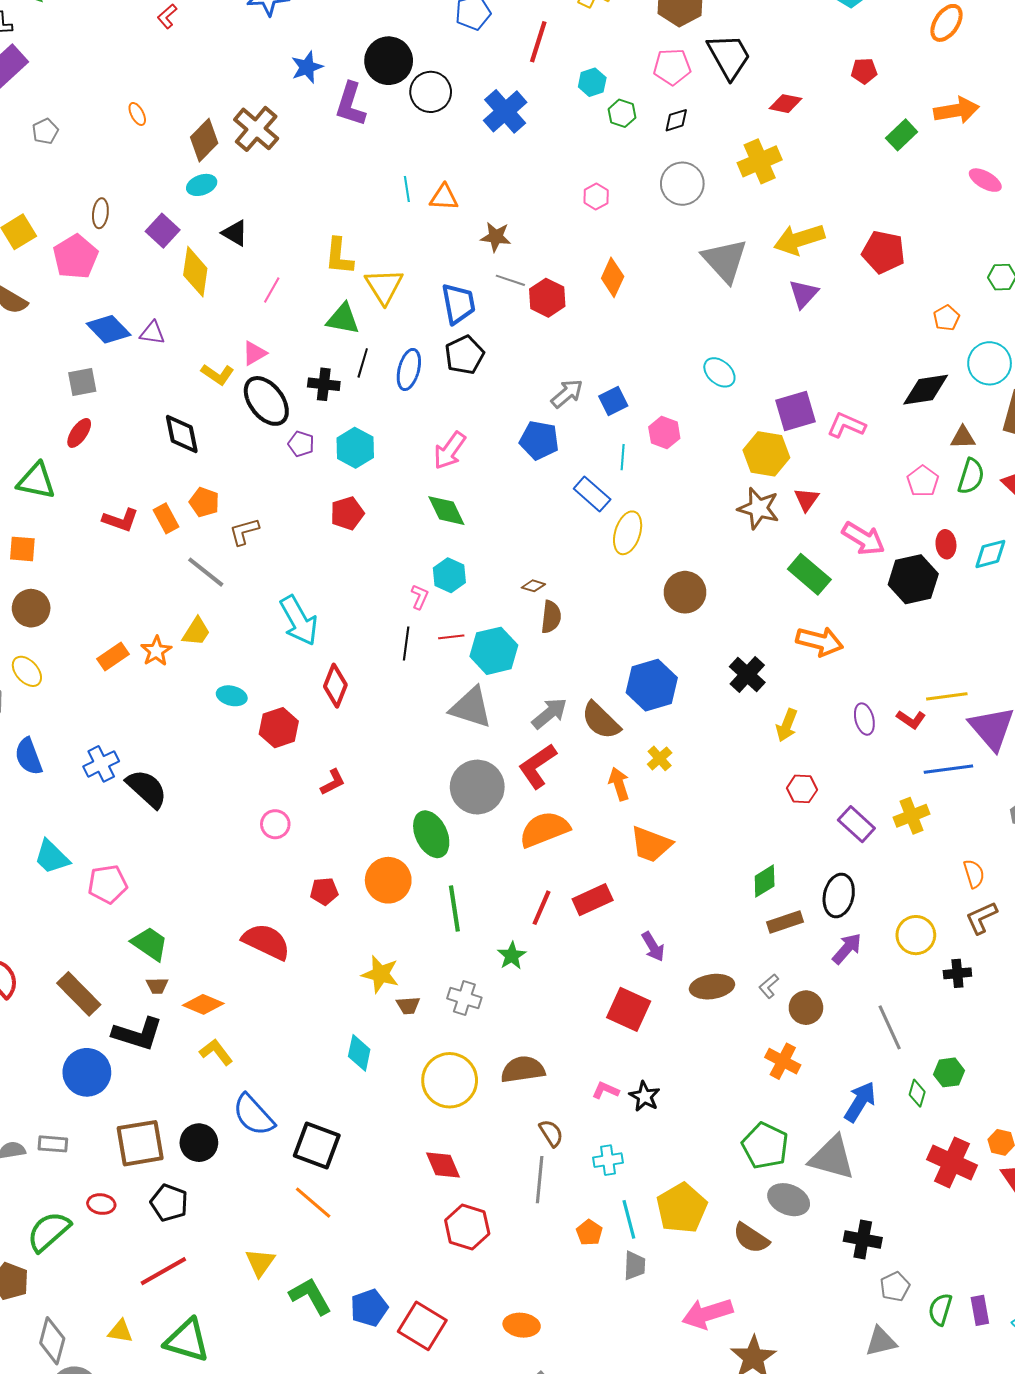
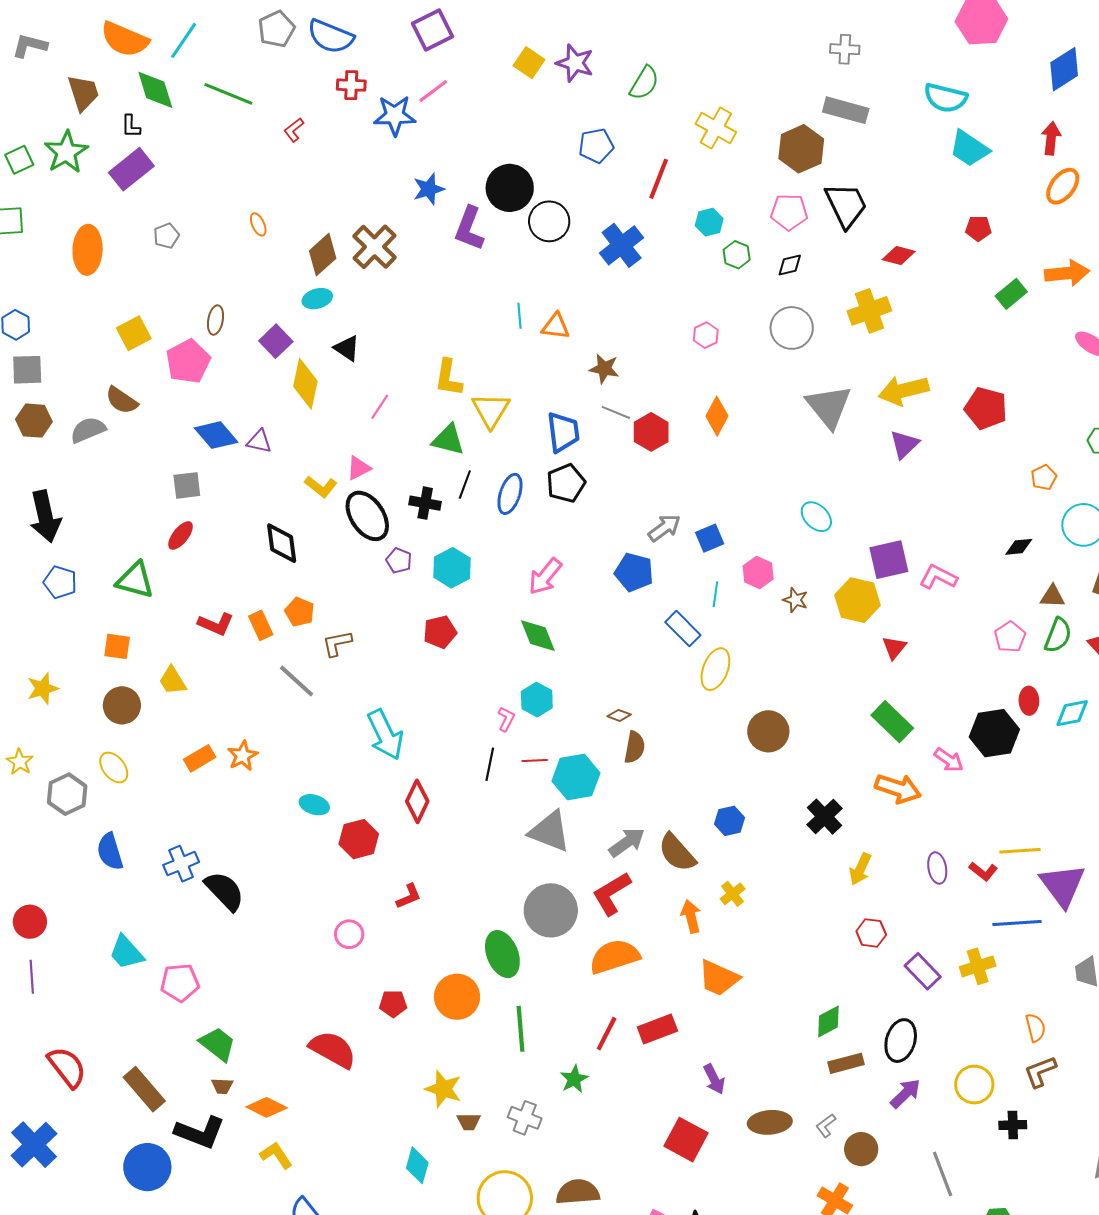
black diamond: (926, 390) -> (1019, 547), size x0.6
brown star: (759, 508) -> (795, 600), moved, size x0.6
pink arrow: (863, 539) -> (949, 760), moved, size x0.7
yellow trapezoid: (196, 632) -> (173, 681), moved, turned 112
blue hexagon: (652, 685) -> (730, 821), size x0.6

